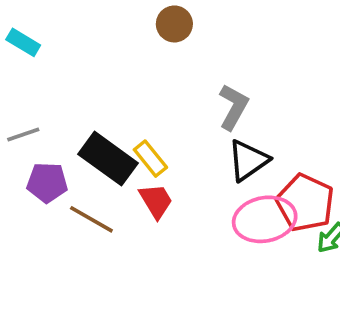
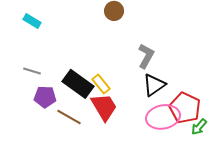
gray line: (23, 135) -> (32, 71), turned 36
red trapezoid: (156, 201) -> (104, 107), size x1.4

